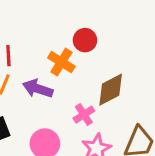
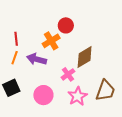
orange cross: (61, 62) -> (51, 41), turned 30

